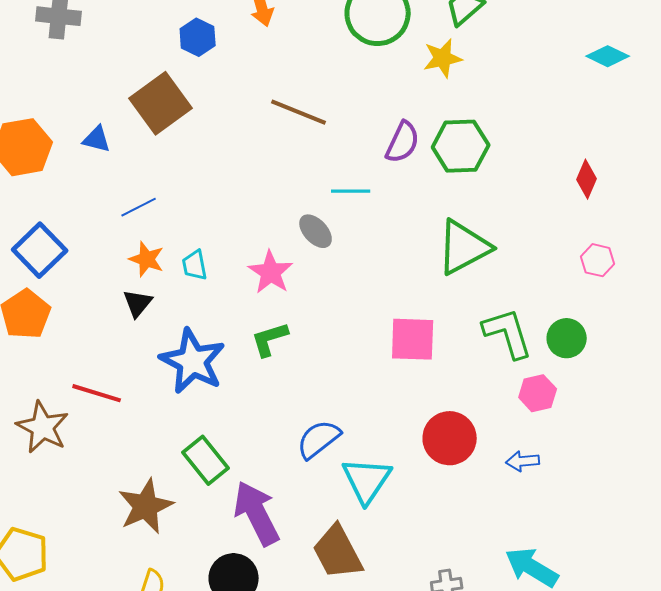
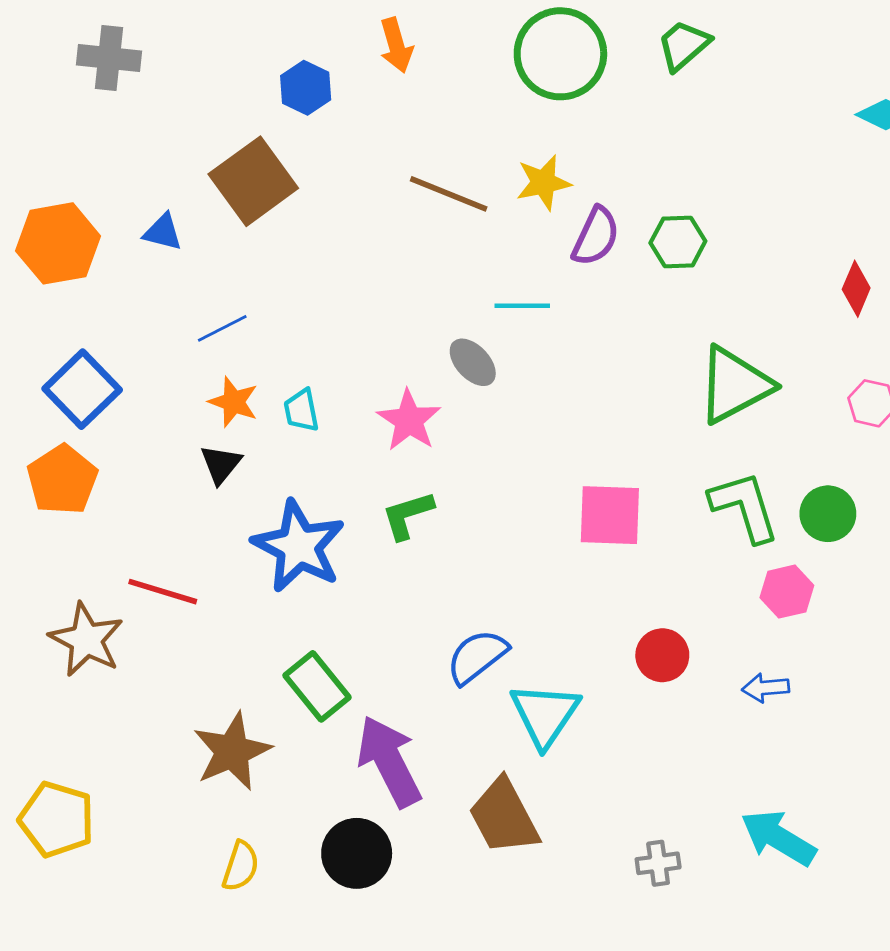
yellow star: (443, 58) -> (543, 183), moved
green hexagon: (461, 146) -> (678, 242), size x0.7
green triangle: (464, 247) -> (734, 385), moved
red circle: (450, 438) -> (662, 655), size x0.7

